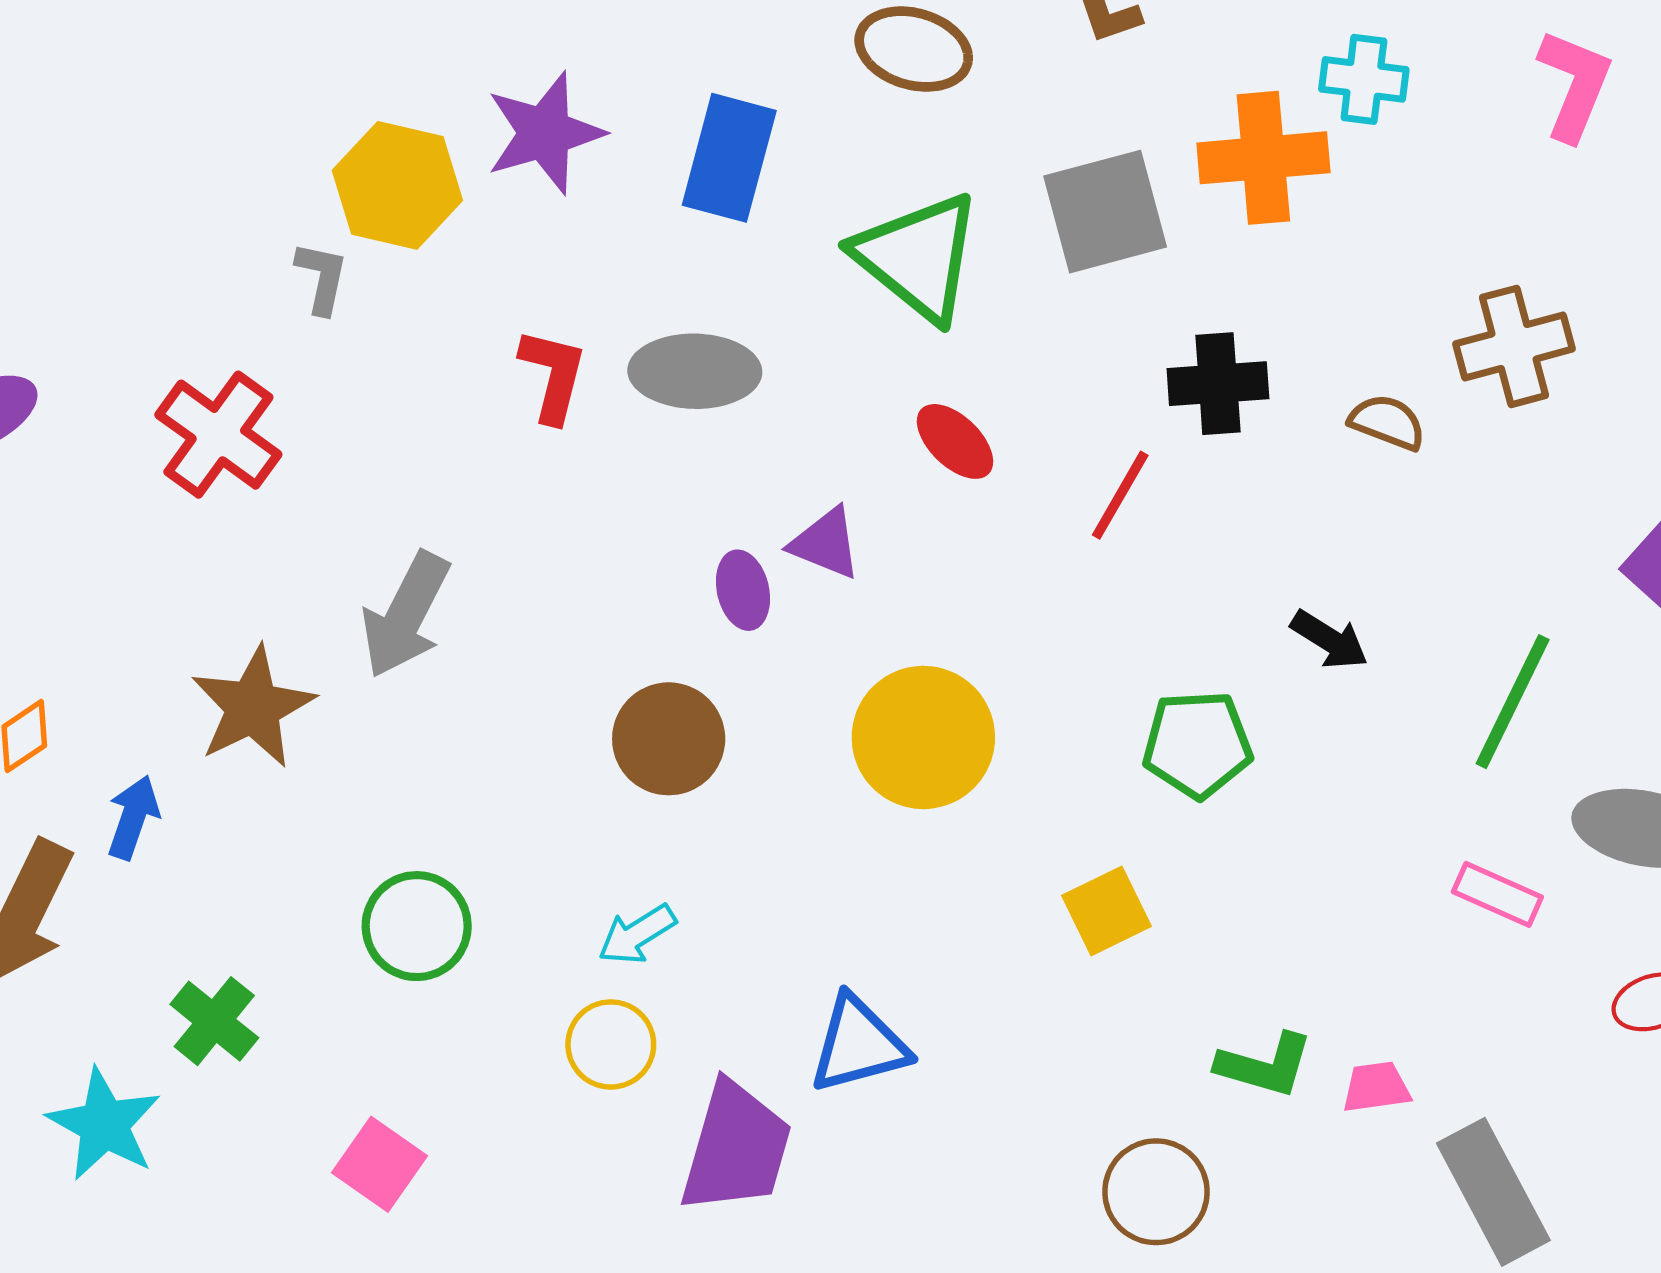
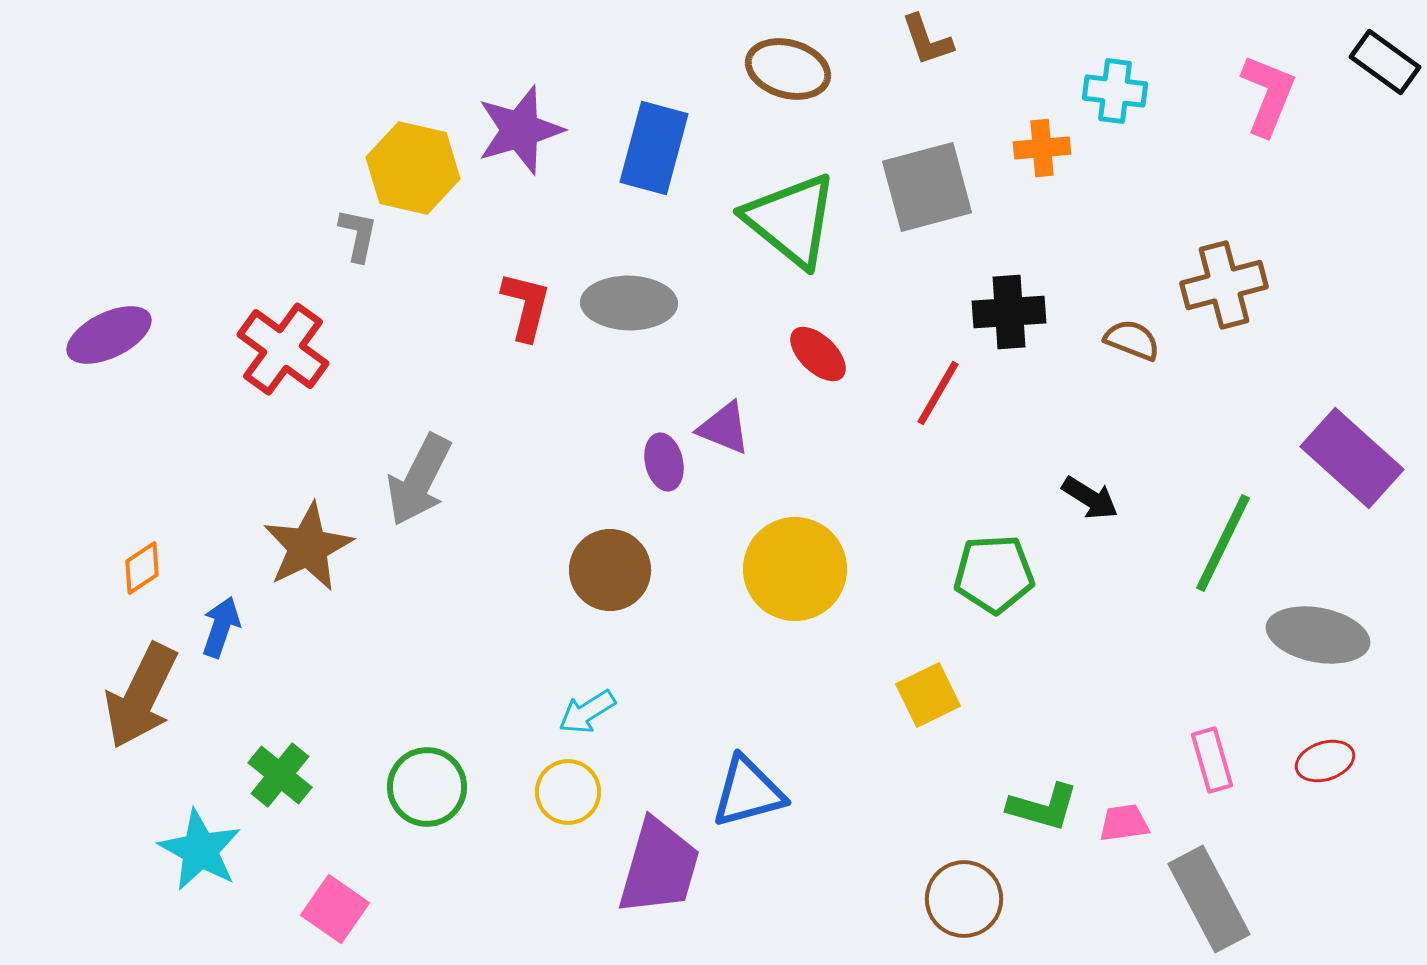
orange cross: (1263, 158) -> (1042, 148), size x0.6
pink rectangle: (1497, 894) -> (1212, 760), moved, turned 50
green circle: (417, 926) -> (427, 787), moved
pink square: (380, 1164) -> (335, 909), moved

